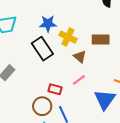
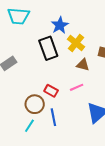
blue star: (48, 24) -> (60, 25), turned 30
brown triangle: (80, 57) -> (83, 65), turned -40

